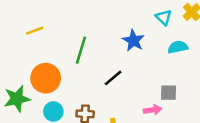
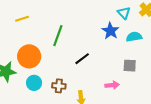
blue star: (133, 41) -> (110, 31), moved
gray square: (169, 93) -> (130, 66), moved

